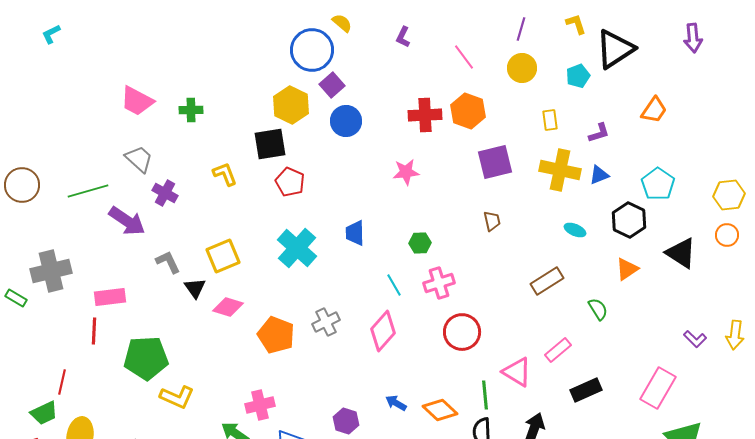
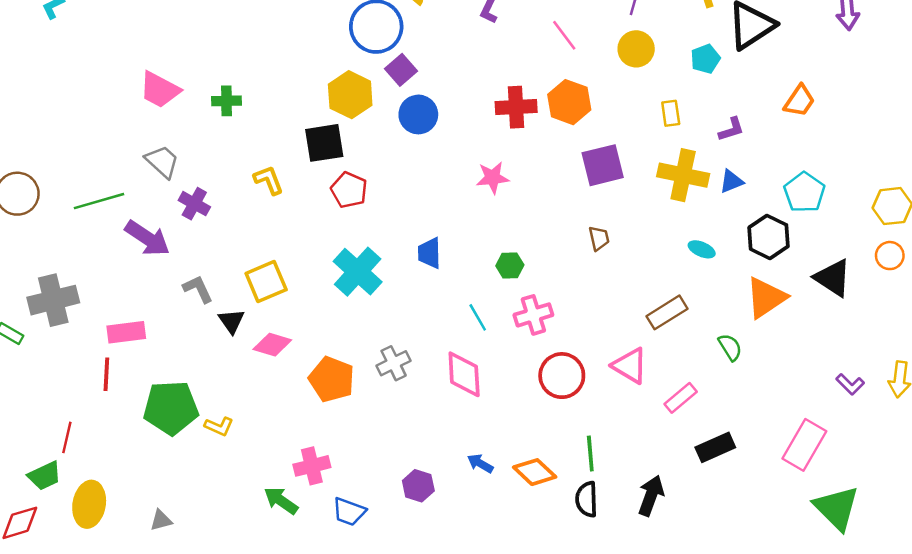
orange triangle: (627, 269) -> (766, 298), size x1.5
pink diamond: (383, 331) -> (464, 374), turned -45
pink triangle: (517, 372) -> (630, 366), moved
yellow L-shape: (177, 397) -> (219, 426), moved, size x0.7

